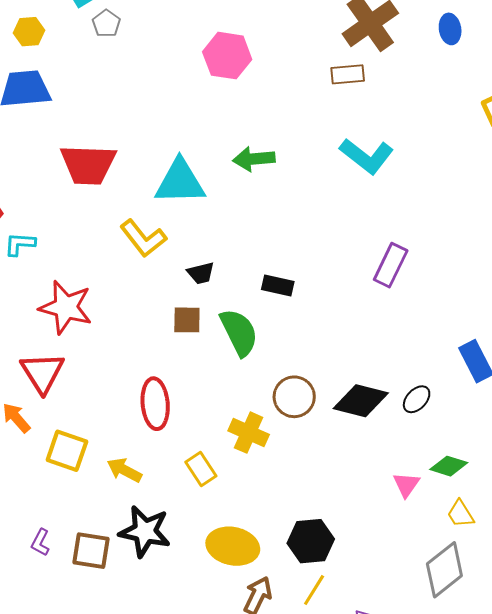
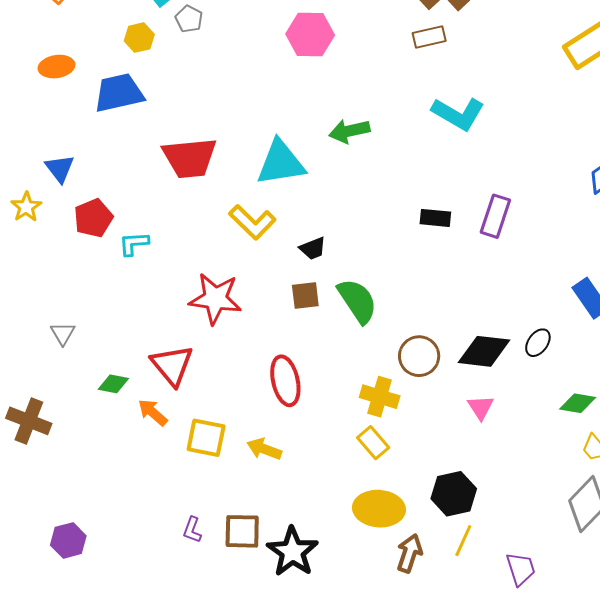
yellow hexagon: (29, 32) -> (139, 38), moved
black rectangle: (278, 286) -> (435, 218), moved
red star: (66, 307) -> (215, 299), moved
yellow rectangle: (201, 469) -> (373, 443), moved
pink triangle: (406, 485) -> (481, 407), moved
black star: (145, 531) -> (292, 552), moved, turned 30

